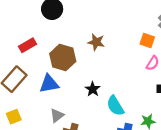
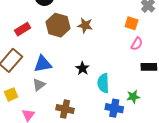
brown hexagon: (63, 58) -> (58, 25), moved
cyan semicircle: (115, 106) -> (103, 83), turned 30
gray triangle: (57, 115) -> (39, 85), moved

